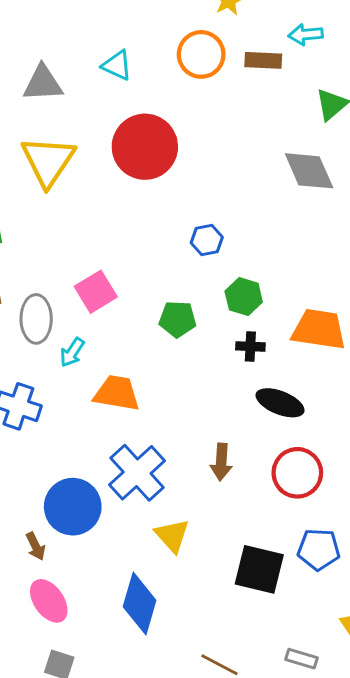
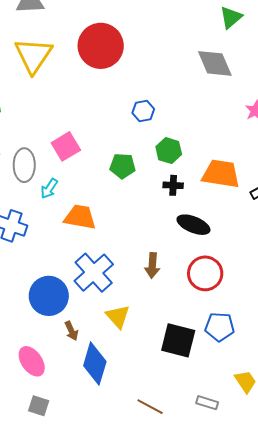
brown arrow: (35, 546) -> (71, 331), moved

